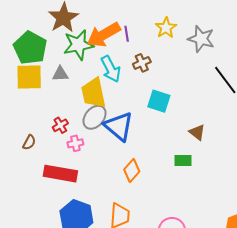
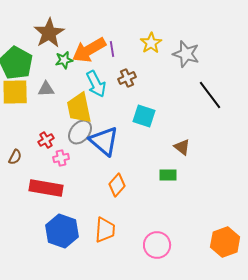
green star: (78, 45) -> (64, 60), size x0.6

